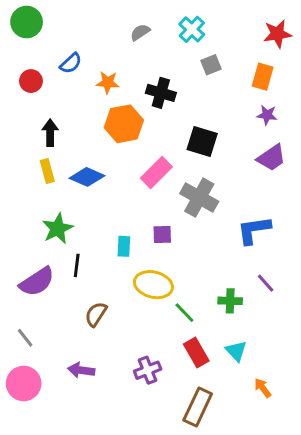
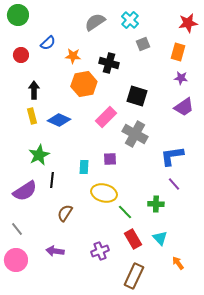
gray semicircle: (140, 32) -> (95, 22), size x1.5
purple line: (266, 283) -> (174, 184), moved

